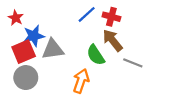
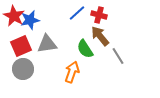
red star: (16, 18) -> (14, 16), size x1.5
blue star: (34, 36) -> (30, 20), moved
gray line: (133, 63) -> (118, 56), turned 36

